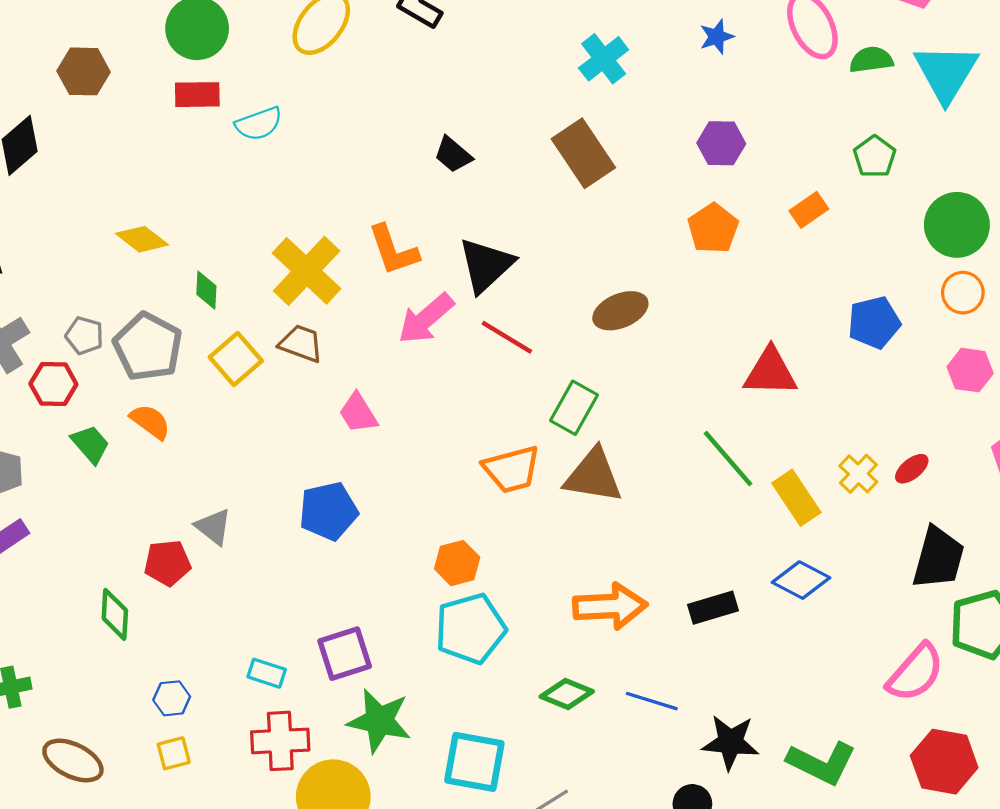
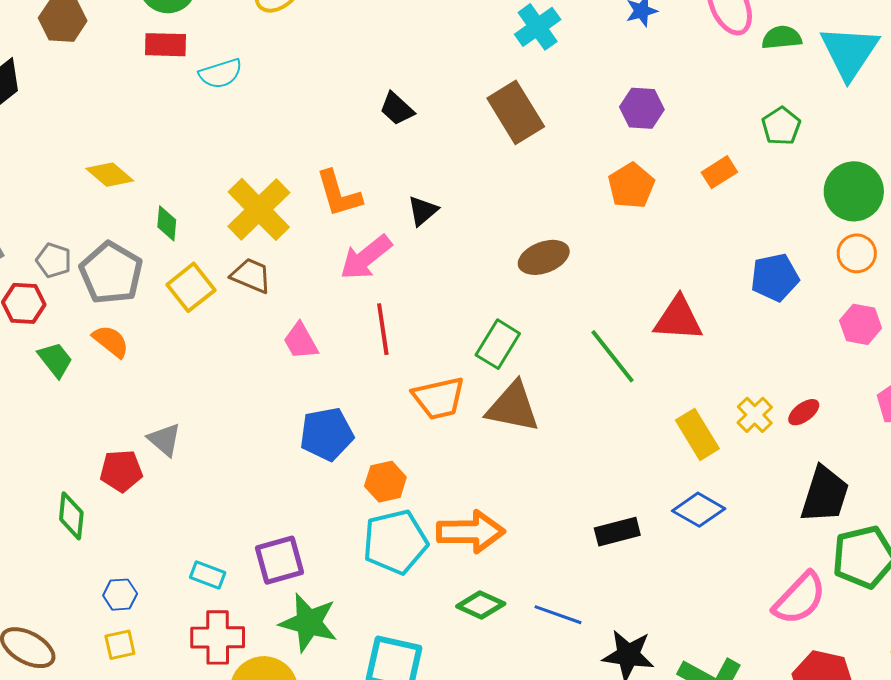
black triangle: (486, 265) -> (423, 211), size x0.6
red line: (507, 337) -> (383, 329), moved, turned 48
green line: (728, 459) -> (612, 356), moved
blue pentagon: (328, 511) -> (327, 434), moved
orange arrow: (610, 606) -> (471, 532), moved

